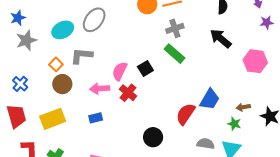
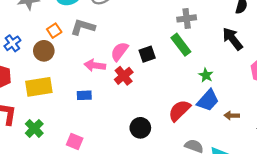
brown circle: (62, 84) -> (44, 51), moved
brown arrow: (243, 107) -> (232, 115), moved
green star: (234, 124) -> (206, 75), moved

